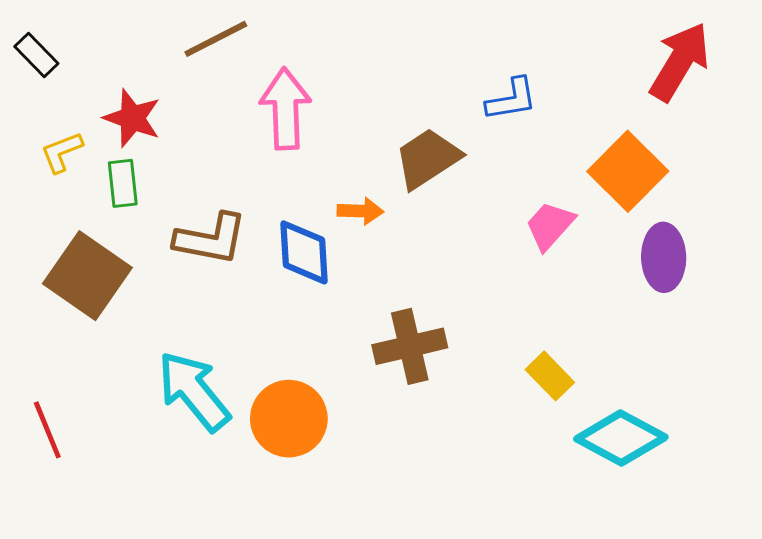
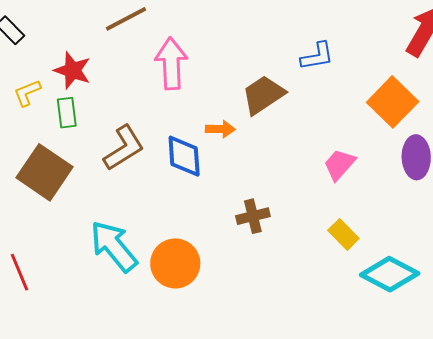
pink trapezoid: (550, 226) -> (339, 165), moved
brown L-shape: (211, 239) -> (124, 148), turned -42
brown cross: (410, 346) -> (253, 216), size x0.7

